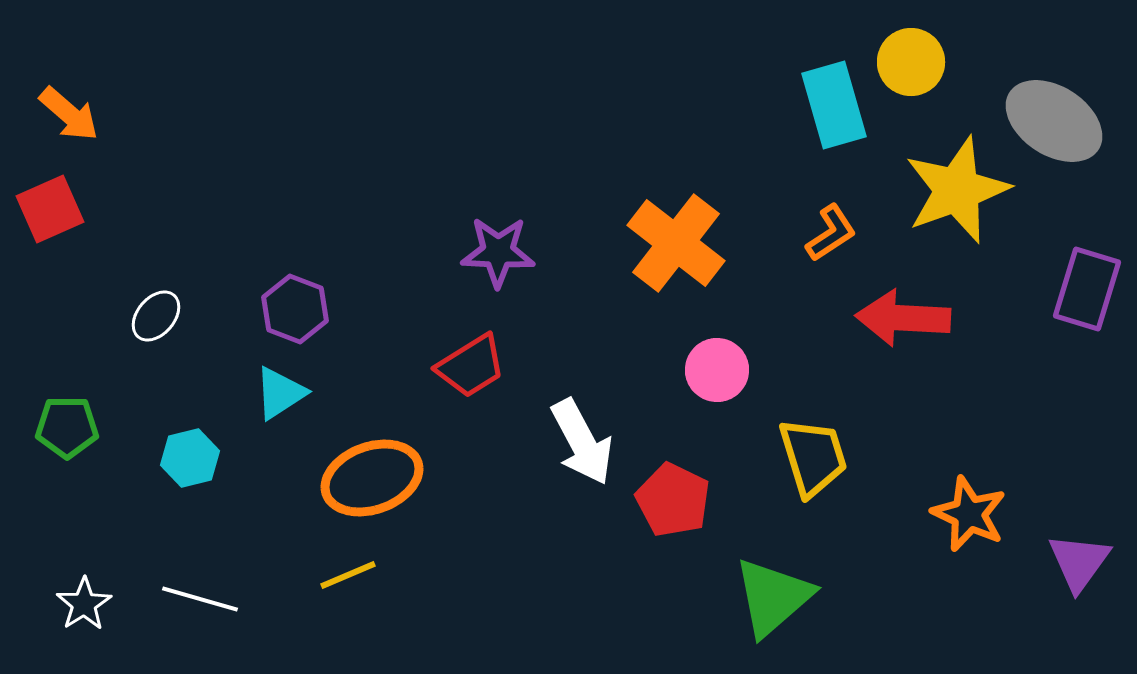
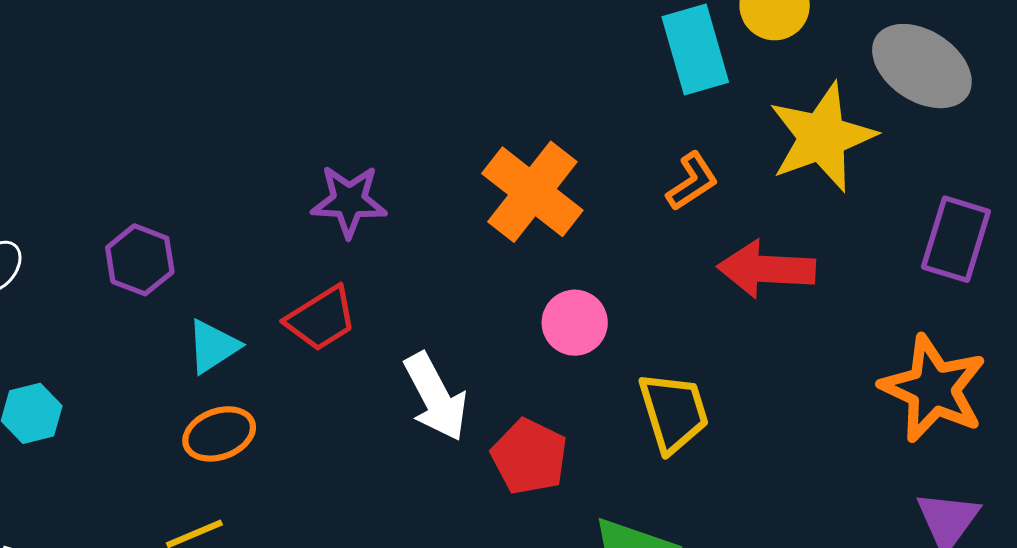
cyan triangle: (280, 393) -> (213, 346), moved
orange ellipse: (372, 478) -> (219, 434), size x0.7
orange star: (969, 514) -> (933, 389), moved, size x1.4

